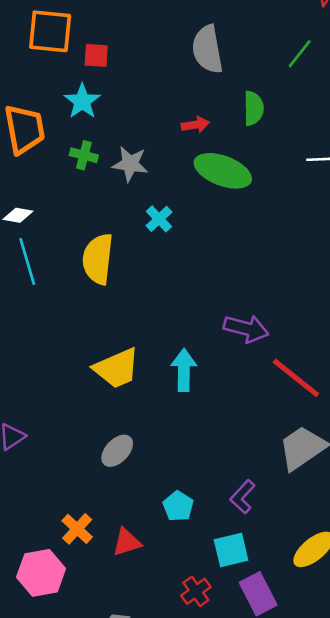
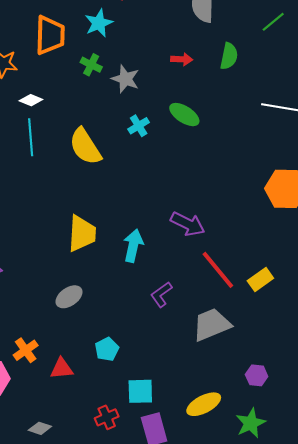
green ellipse: (223, 171) -> (184, 115), moved, size x0.7
yellow semicircle: (98, 259) -> (85, 147), turned -51
yellow trapezoid: (117, 368) -> (82, 233), turned -75
purple L-shape: (243, 497) -> (161, 294), moved

